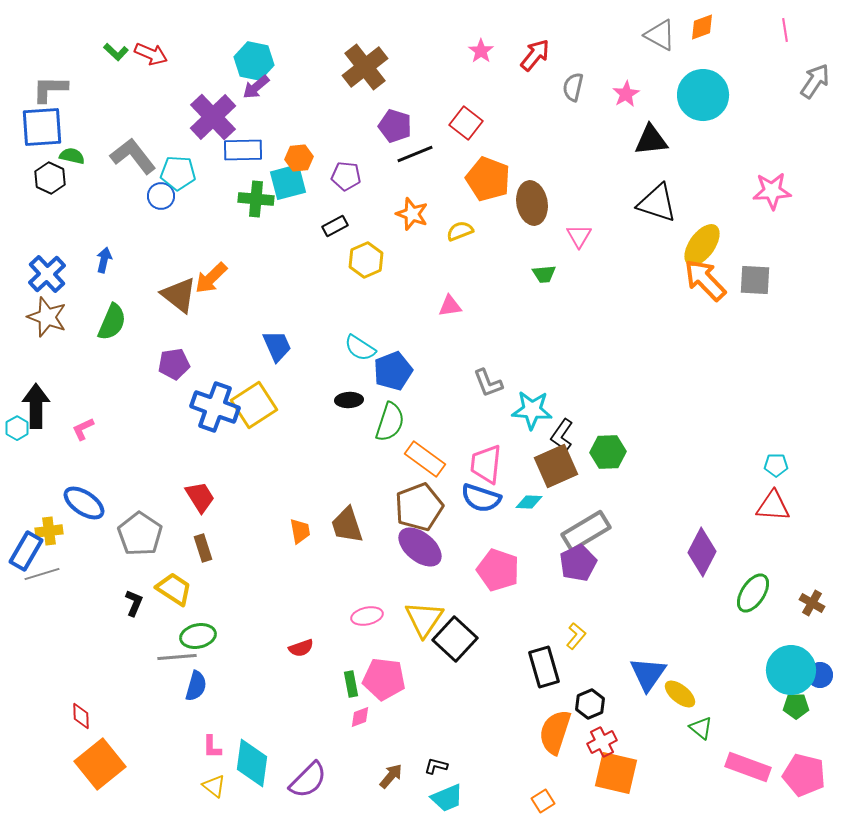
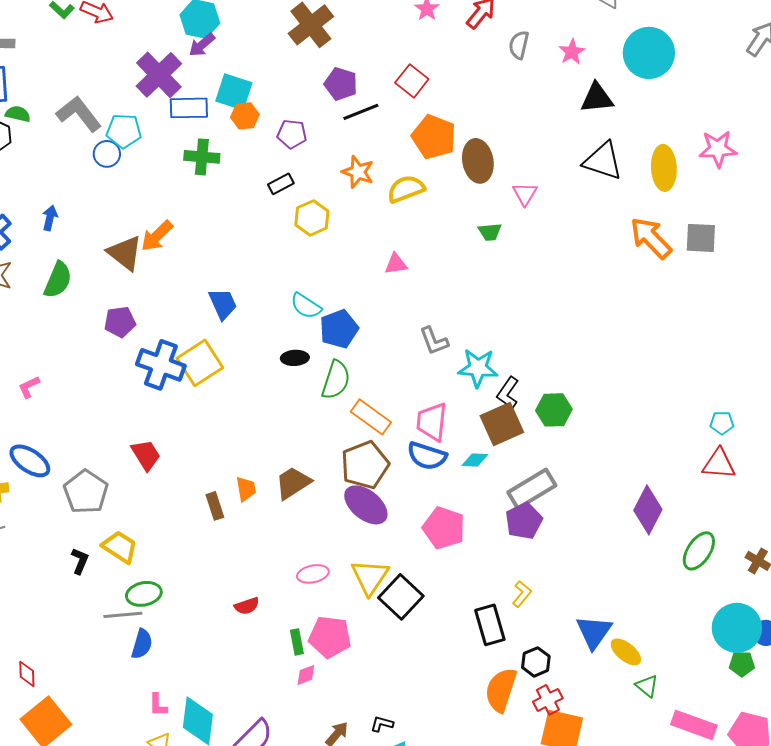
cyan square: (288, 182) -> (234, 92), moved, turned 33
yellow semicircle: (460, 231) -> (406, 189), size x1.4
yellow ellipse: (702, 245) -> (664, 168), moved, turned -39
brown trapezoid: (347, 525) -> (293, 483), turned 75
brown rectangle: (203, 548) -> (215, 506), moved

